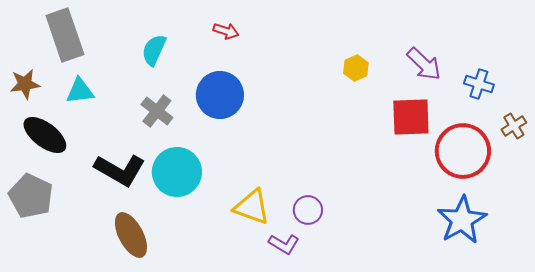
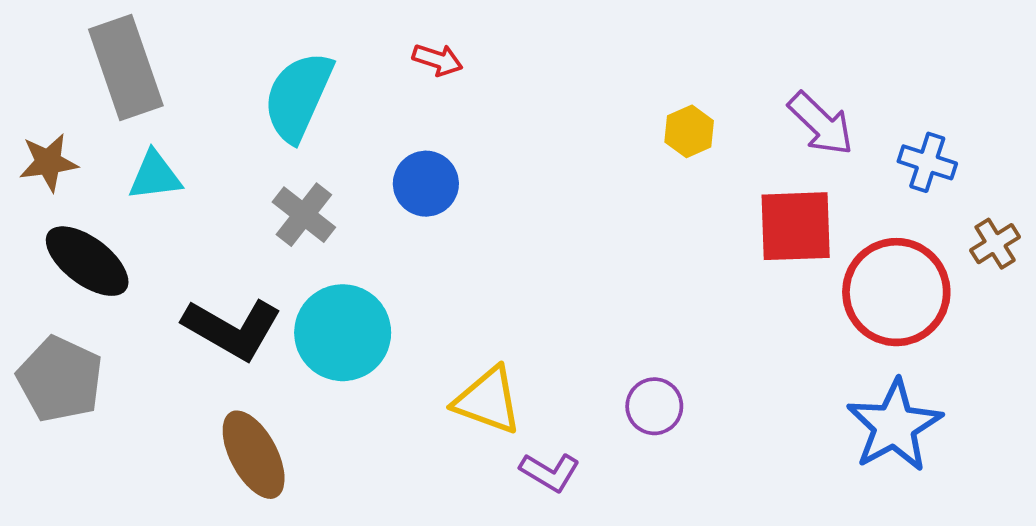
cyan semicircle: (154, 50) -> (298, 97), size x1.5
blue circle: (220, 95) -> (426, 184), size x0.7
purple circle: (308, 210) -> (654, 406), moved

